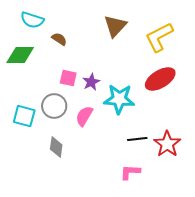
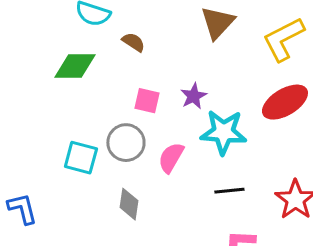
purple star: (91, 82) -> (193, 96), moved
black line: (137, 139) -> (229, 191), moved

